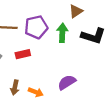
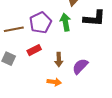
brown arrow: (15, 87) -> (59, 60), moved

